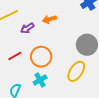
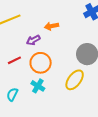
purple arrow: (27, 28) -> (33, 40), moved
cyan cross: (40, 80) -> (38, 86), turned -32

